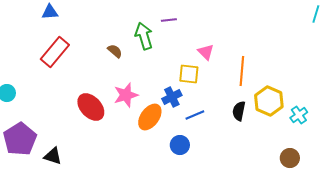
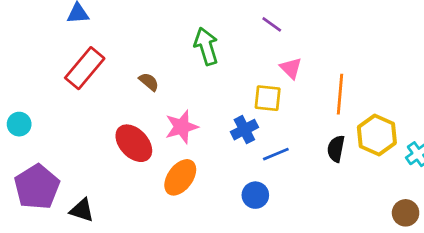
purple line: (169, 20) -> (272, 24), moved, turned 42
brown semicircle: (115, 51) -> (149, 82), moved
orange ellipse: (150, 117) -> (180, 177), moved

